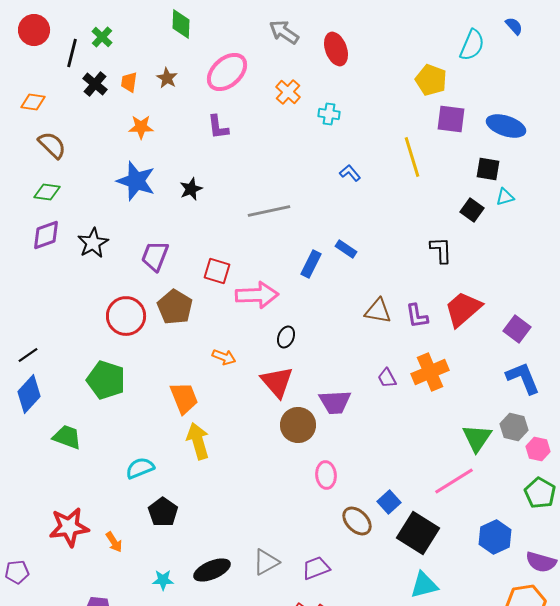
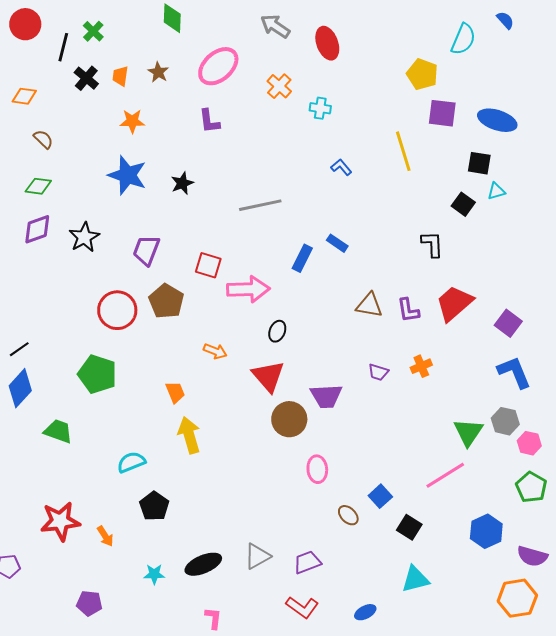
brown semicircle: (52, 145) -> (43, 139), size x0.7
orange cross: (430, 372) -> (421, 366), size x0.6
purple trapezoid: (387, 378) -> (378, 372), turned -45
orange trapezoid: (184, 398) -> (175, 392), size x0.7
brown ellipse: (357, 521) -> (348, 515), size x0.7
black square: (418, 533) -> (409, 527), size x0.6

